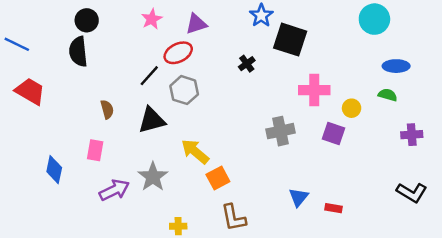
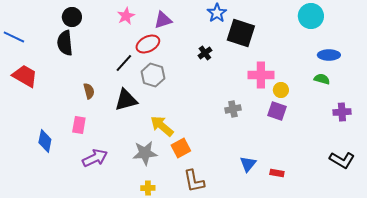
yellow circle: (352, 108) -> (281, 90), moved
gray cross: (281, 131) -> (233, 109), size x0.7
gray star: (153, 177) -> (145, 153), moved, turned 30

